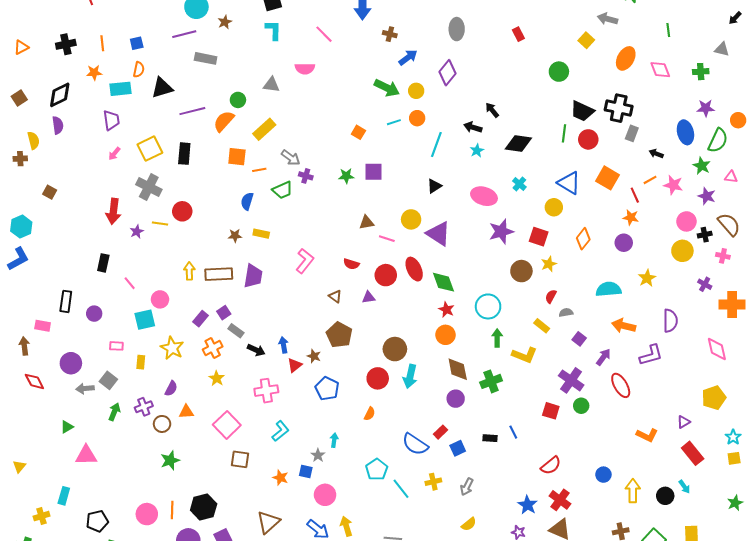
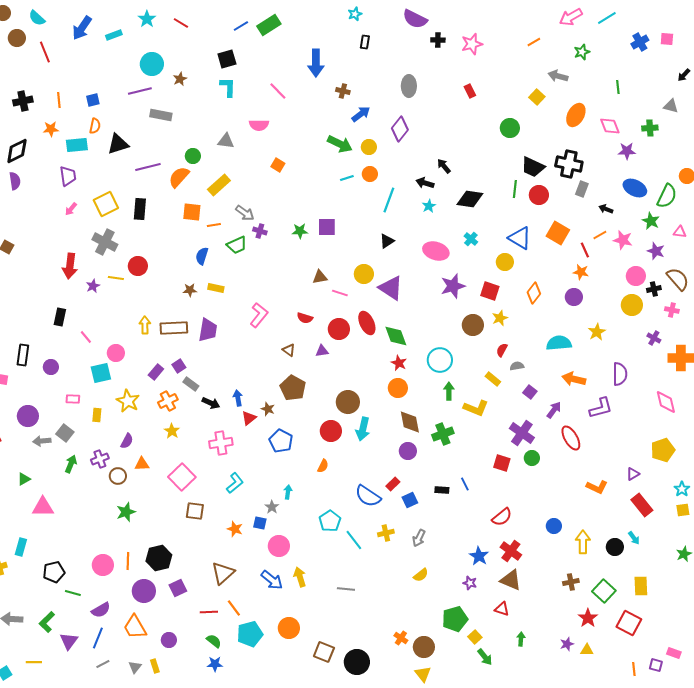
purple star: (706, 108) -> (627, 151), moved
orange square: (358, 132) -> (278, 165), moved
blue ellipse: (685, 132) -> (635, 188), turned -50

